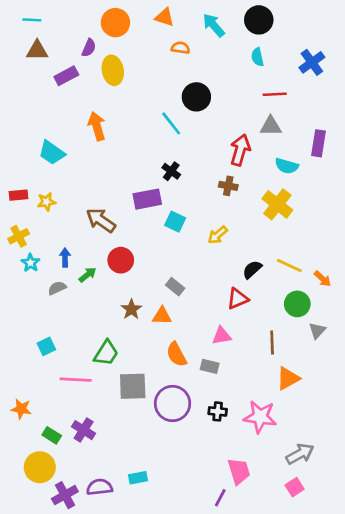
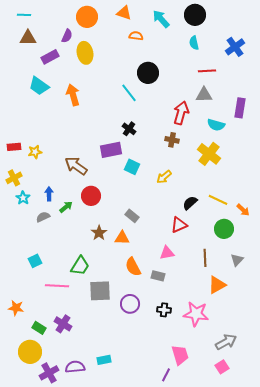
cyan trapezoid: (52, 153) -> (39, 86), moved
gray triangle: (317, 330) -> (237, 260), moved
purple circle: (172, 403) -> (130, 304), size x0.7

